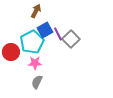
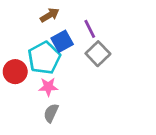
brown arrow: (36, 11) -> (50, 15), turned 32
purple line: (58, 34) -> (90, 29), moved

